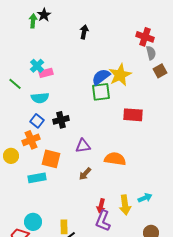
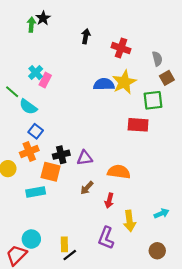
red cross: (145, 37) -> (121, 48), moved
pink rectangle: (46, 73) -> (45, 80), turned -48
blue semicircle: (101, 77) -> (104, 84), turned 36
green square: (101, 92) -> (153, 100), moved
cyan semicircle: (40, 98) -> (28, 107), moved, turned 42
black cross: (61, 120) -> (61, 155), moved
cyan arrow: (145, 198) -> (162, 213), moved
red arrow: (101, 206) -> (109, 201), moved

